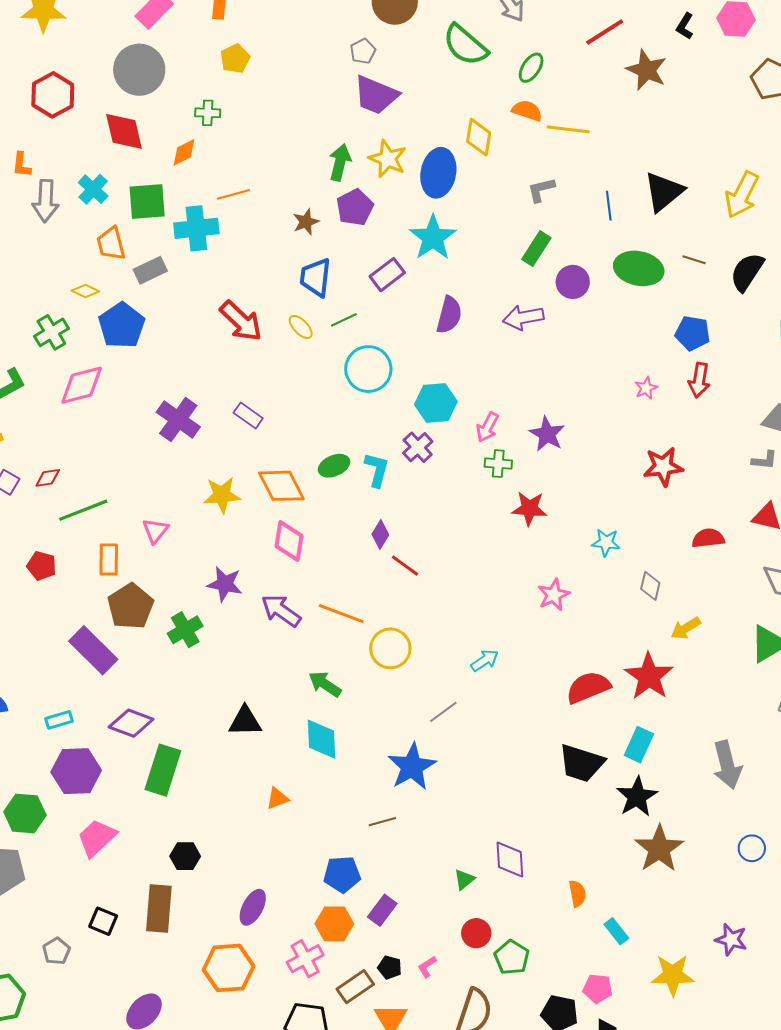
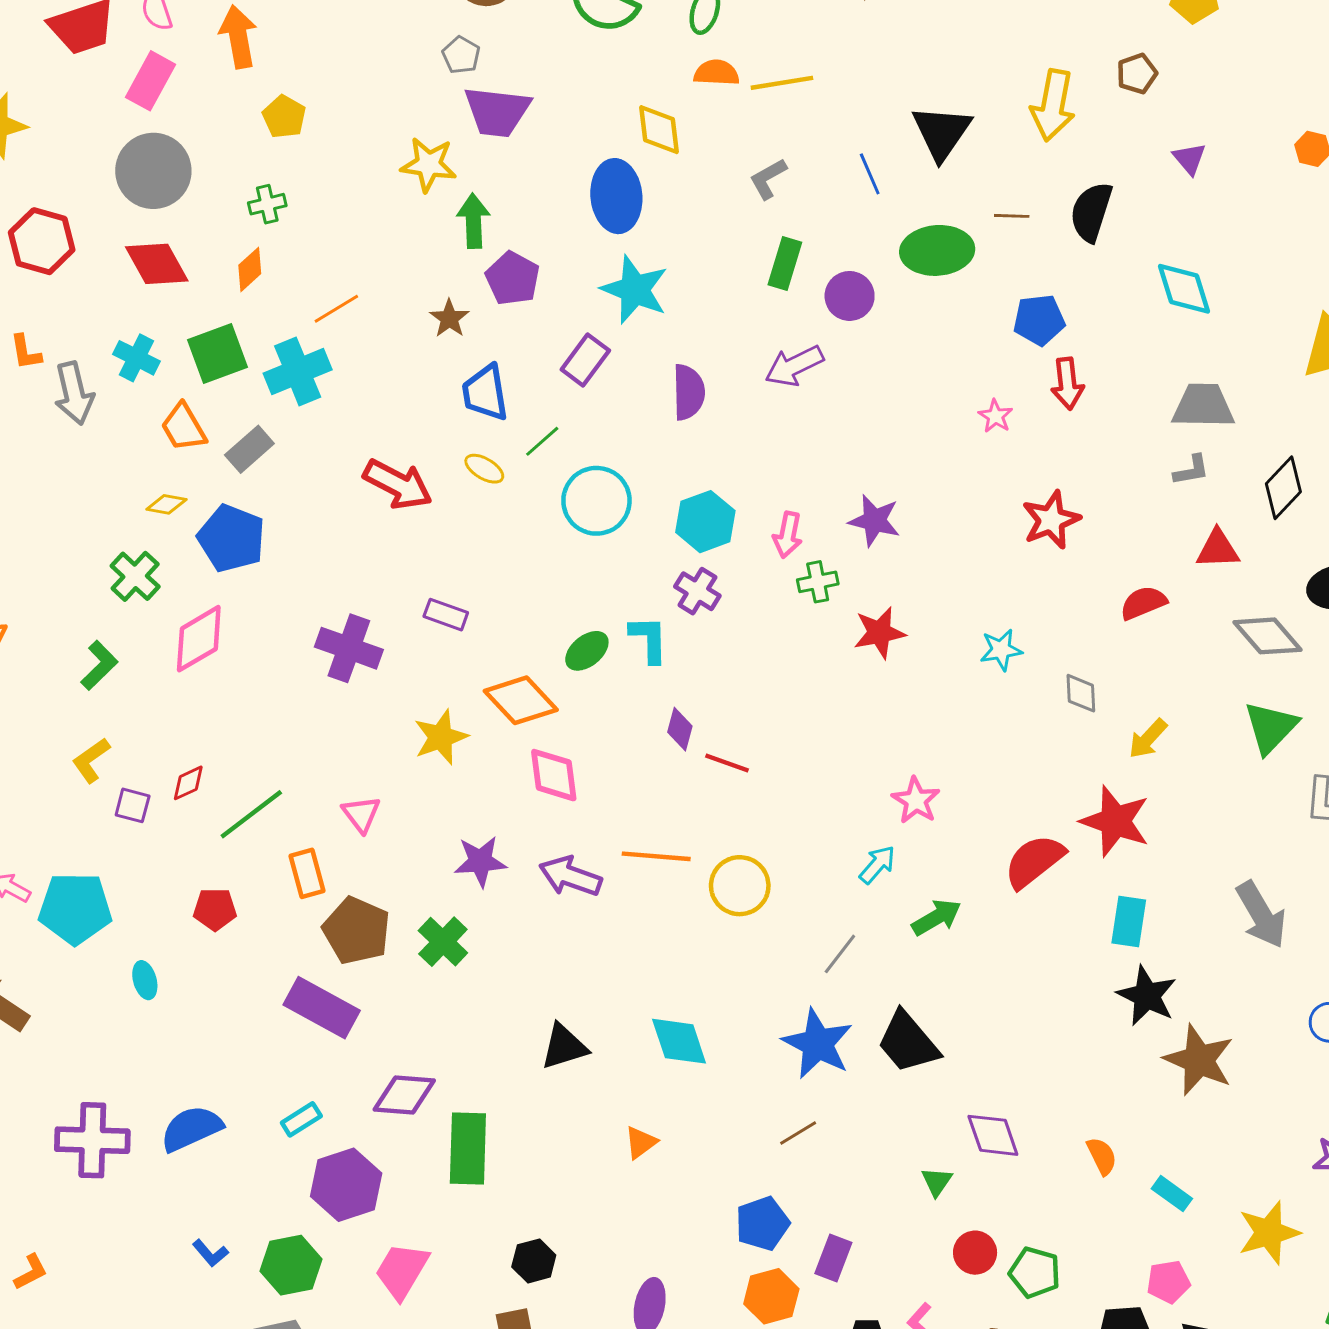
yellow star: (388, 159) -> (429, 164), moved
pink star: (554, 595) -> (916, 800), moved
green arrow: (325, 684) -> (936, 917), moved, turned 132
black trapezoid: (581, 763) -> (908, 1042), moved, turned 48

